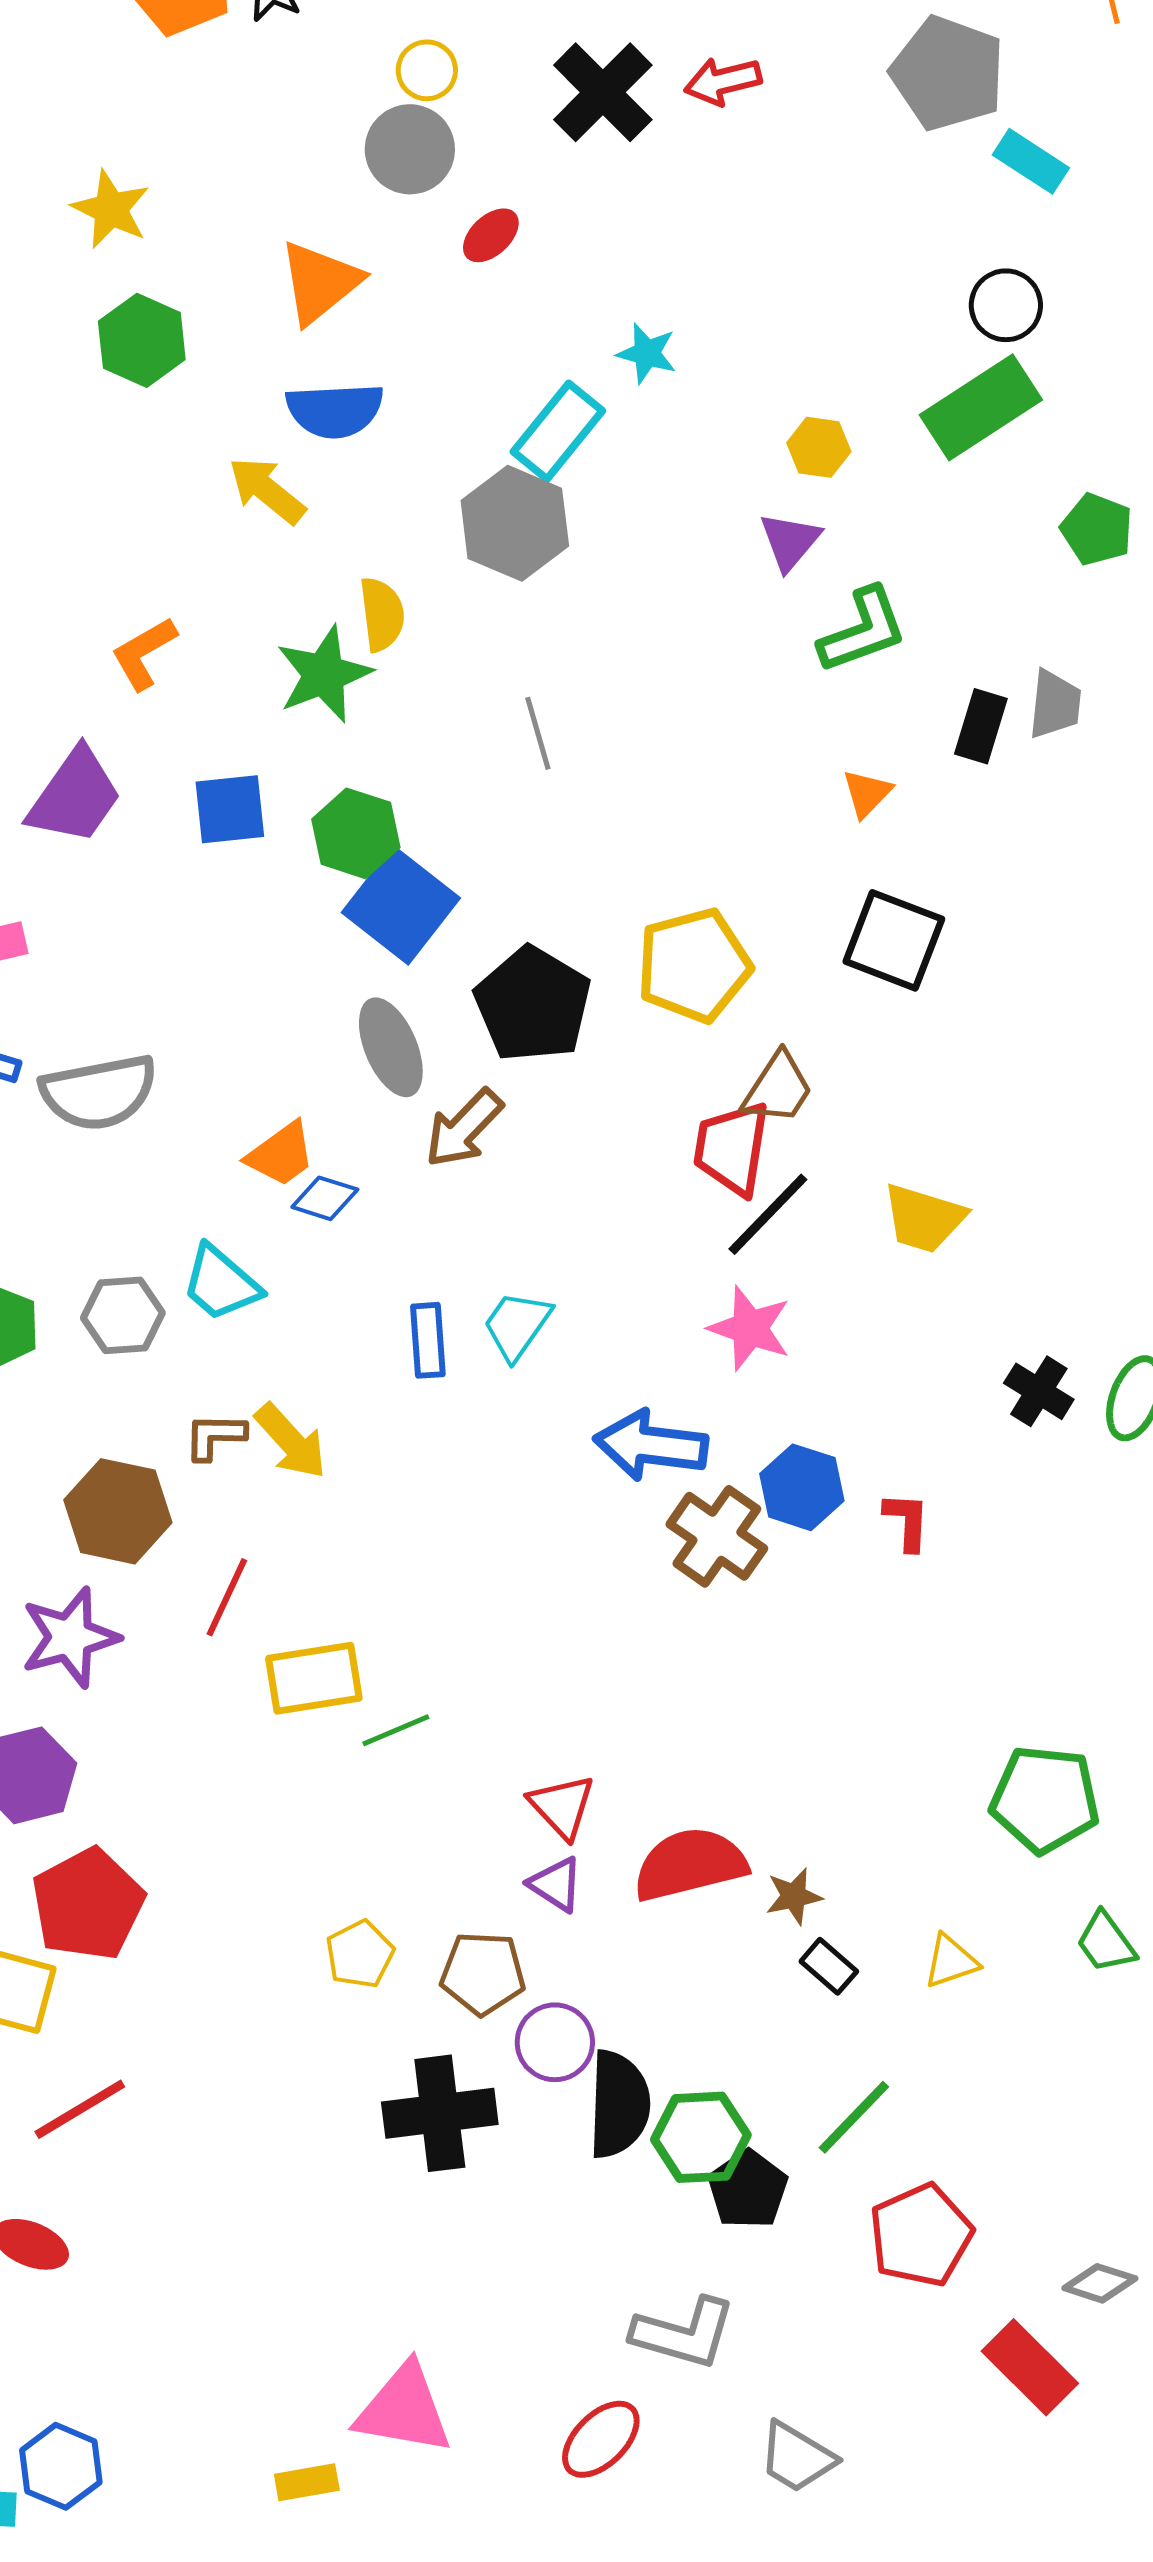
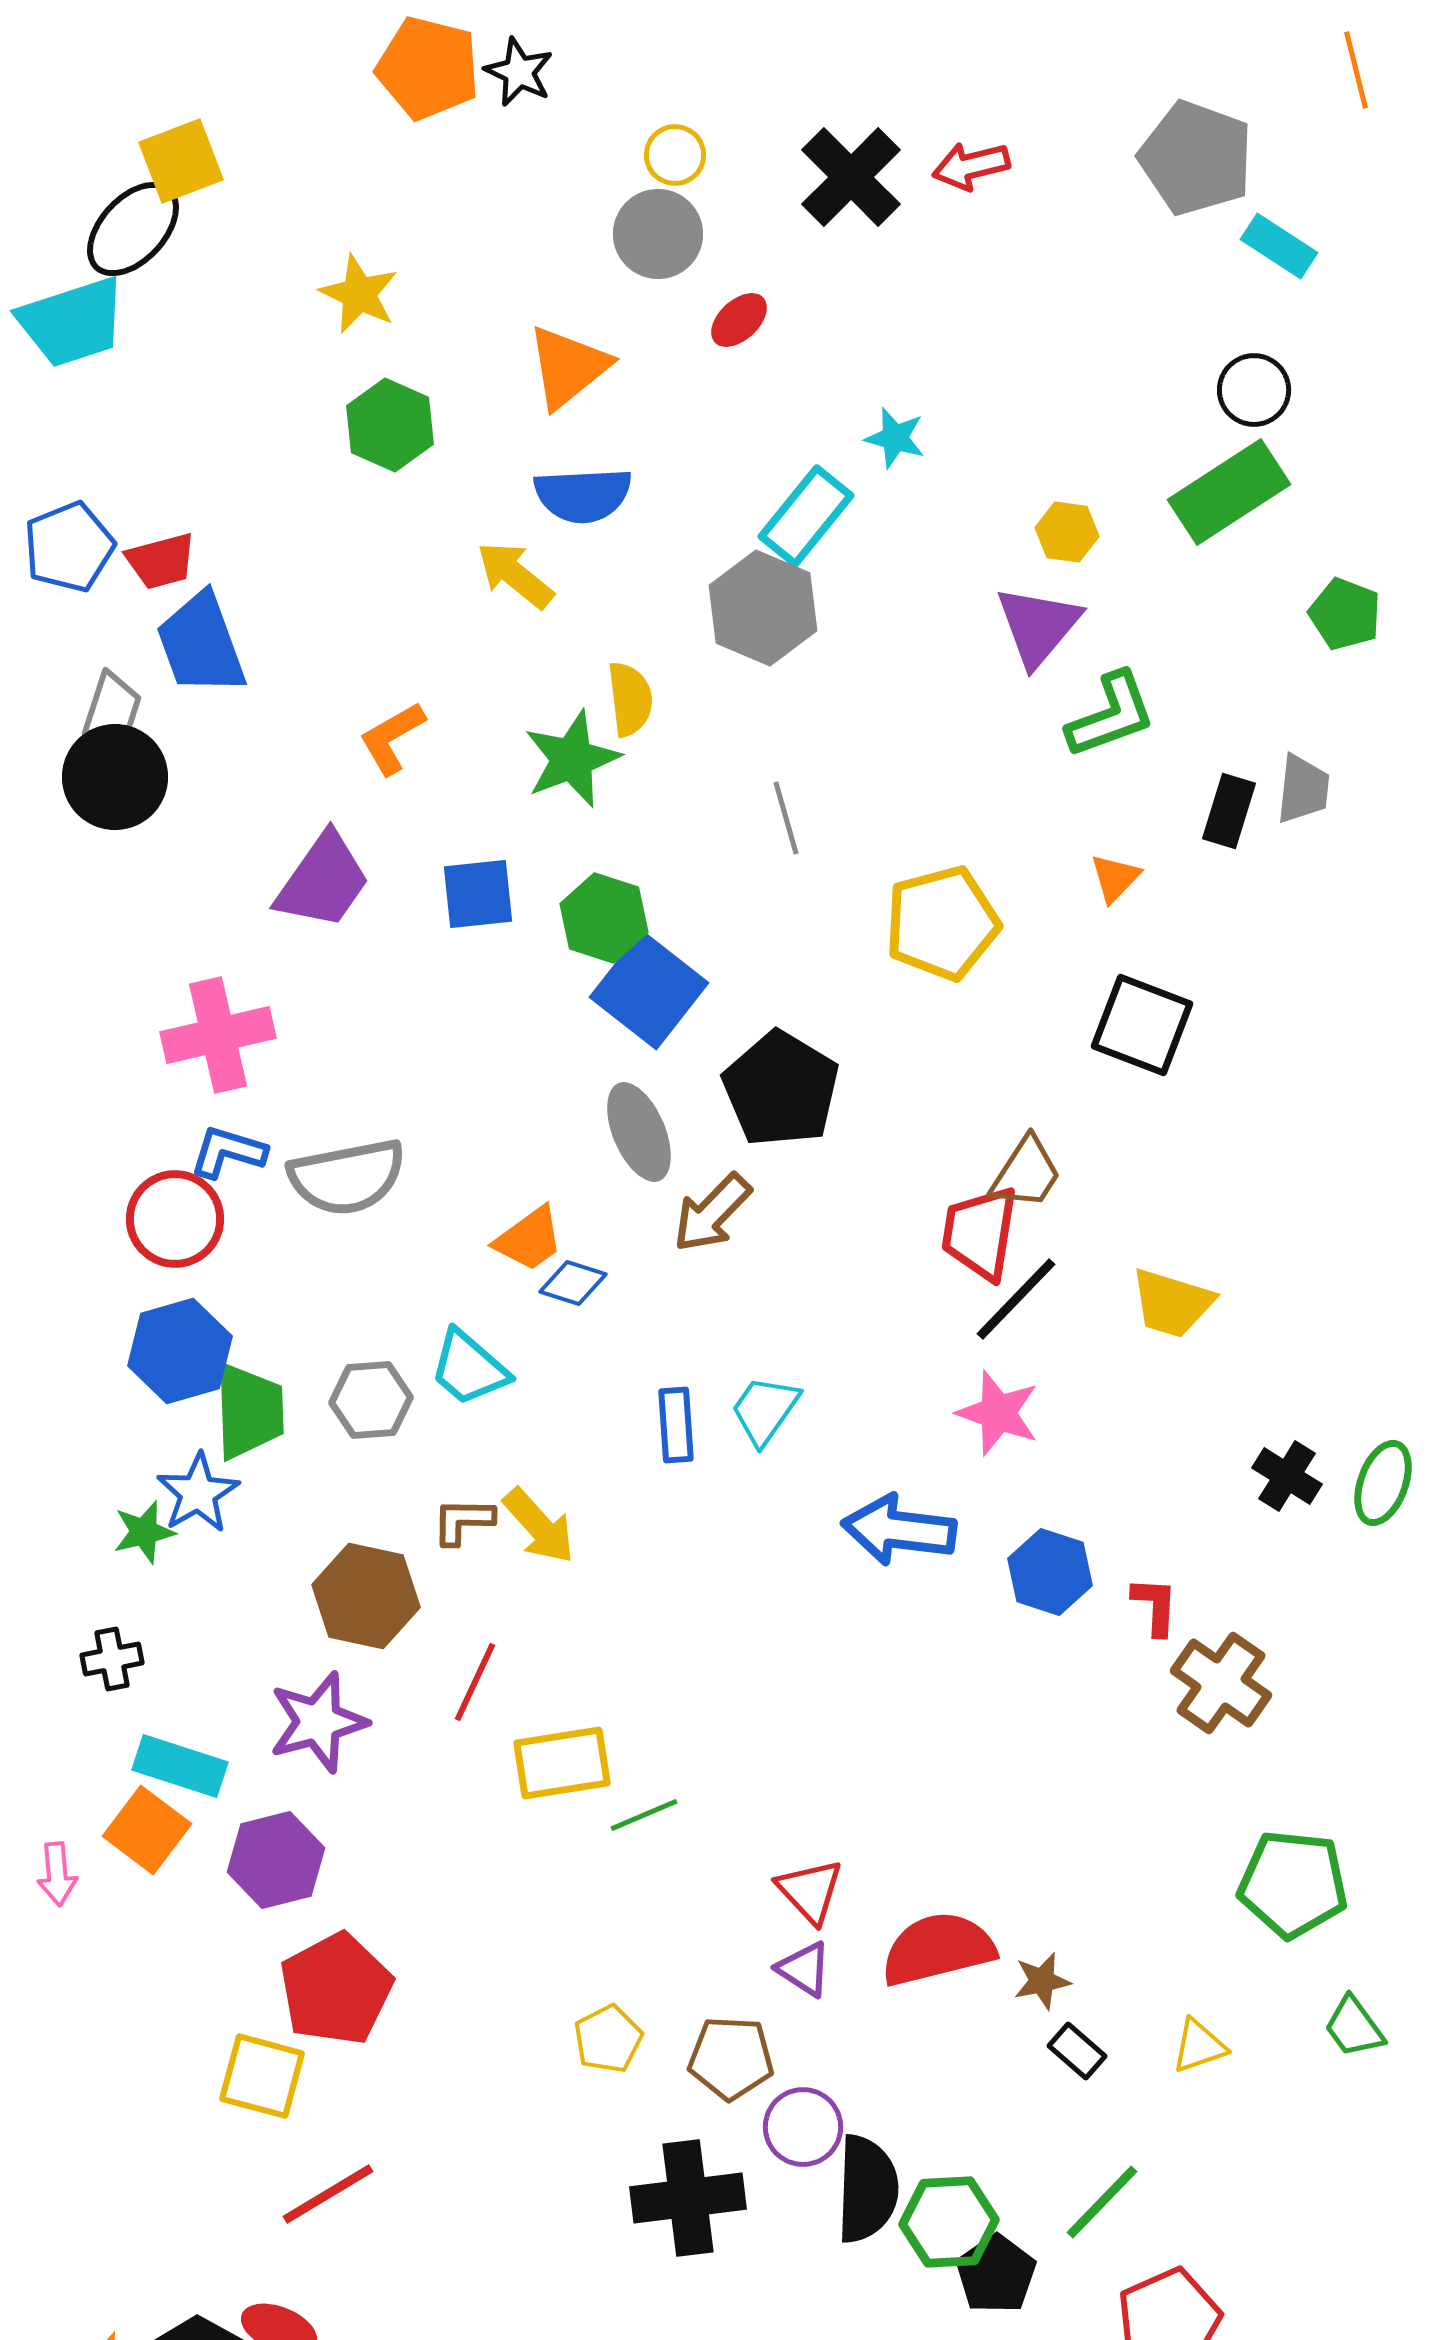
purple triangle: (790, 541) -> (1038, 626), size x1.4
yellow pentagon: (694, 965) -> (942, 923), moved
brown cross: (717, 1536) -> (1221, 1683), moved

